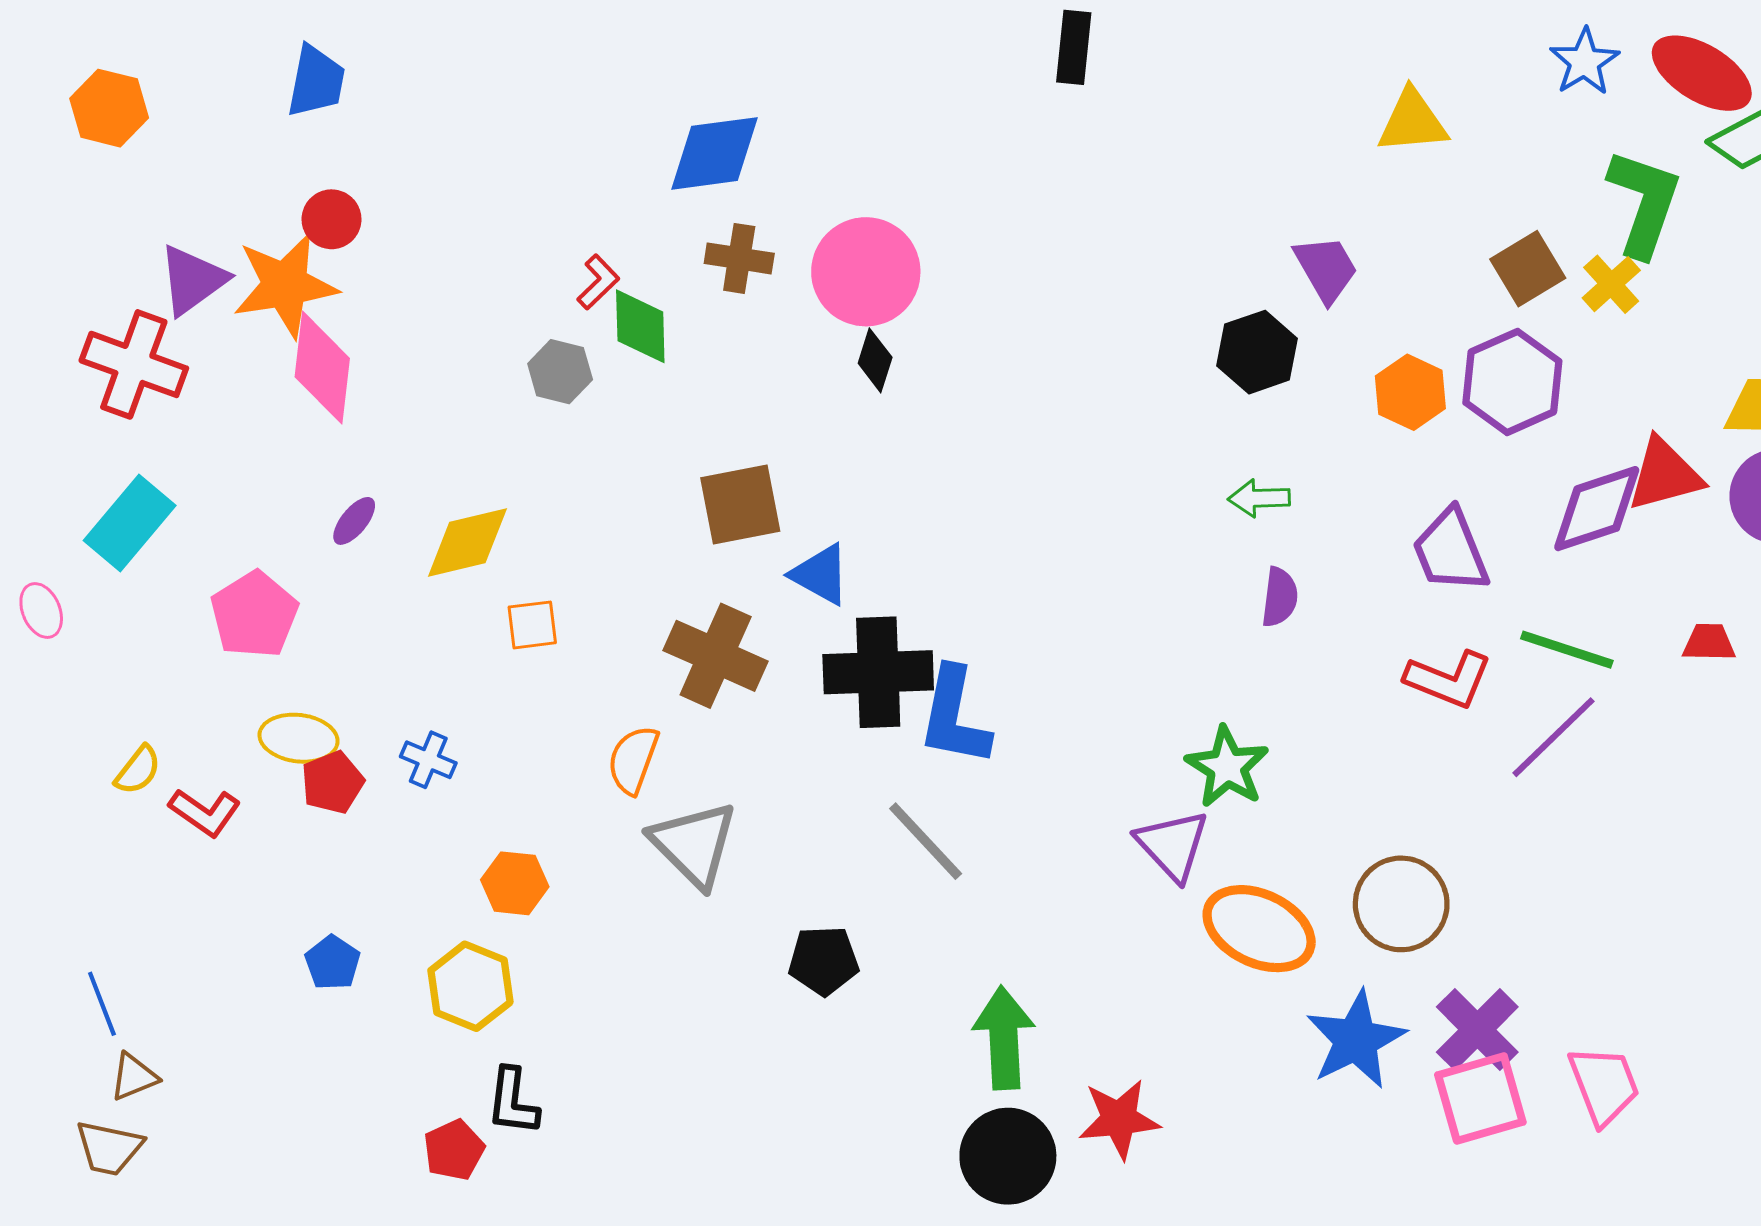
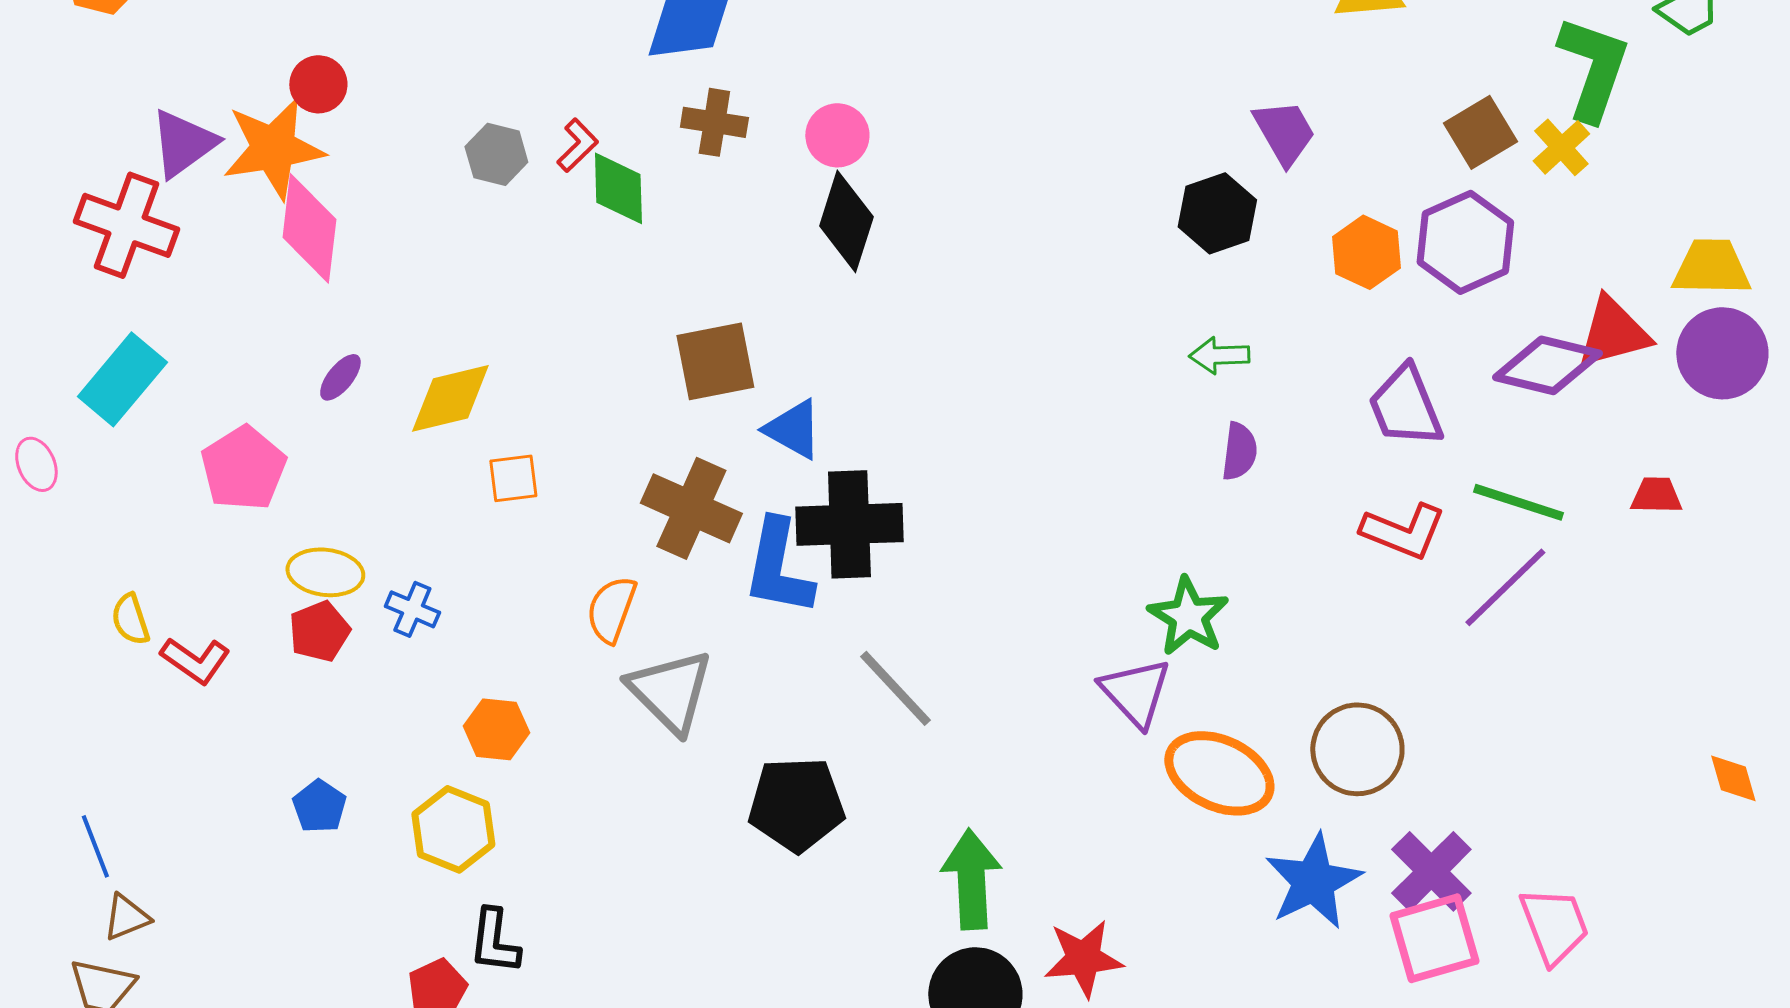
pink circle: (866, 272) -> (837, 135), size x0.6
black diamond: (875, 360) -> (846, 221), size x1.6
gray hexagon: (560, 372) -> (496, 154), moved
purple diamond: (1597, 509) -> (1547, 365), turned 32
blue L-shape: (954, 717) -> (778, 567), moved
yellow ellipse: (299, 738) -> (325, 572), moved
yellow semicircle: (138, 770) -> (130, 619), turned 124
black pentagon: (824, 961) -> (796, 804), size x1.4

